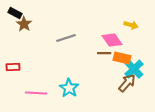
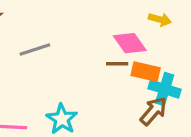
gray line: (66, 38) -> (35, 49), moved
cyan cross: (134, 69) -> (165, 89), turned -30

